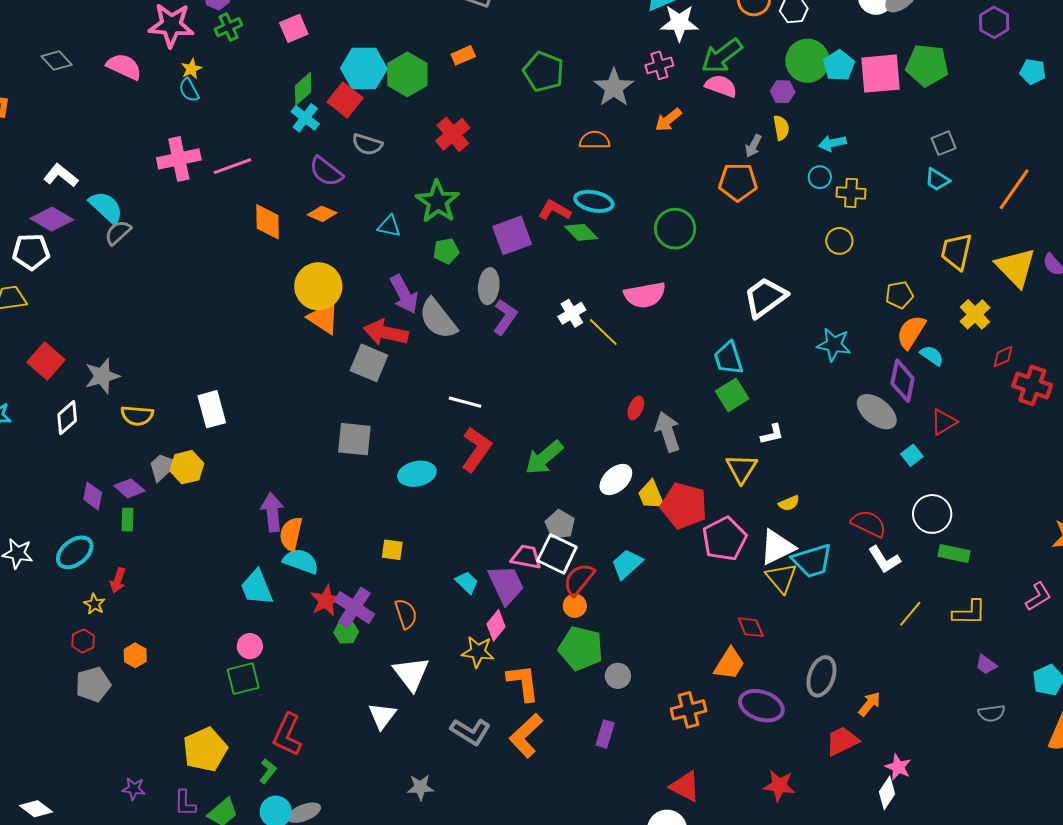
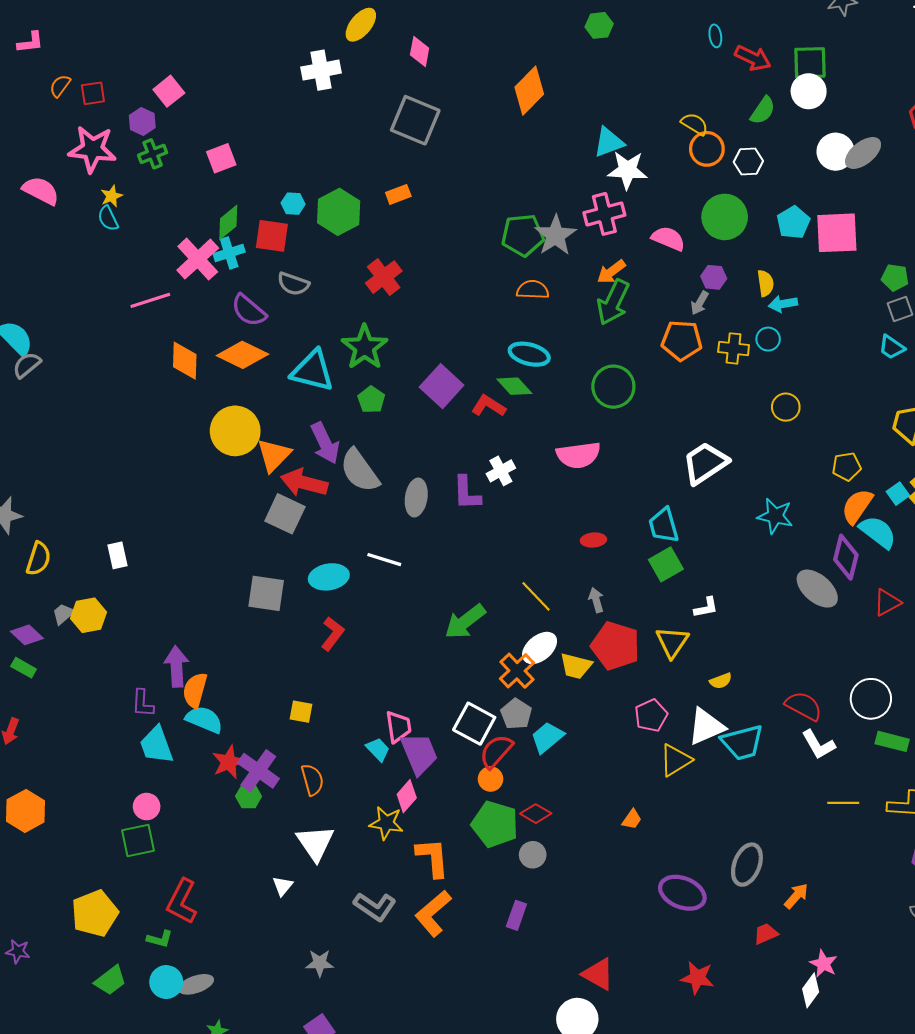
green arrow: (722, 56) -> (613, 302), moved, turned -30
green circle: (807, 61) -> (725, 217), moved
pink cross: (659, 65) -> (604, 214), size x1.4
green pentagon: (927, 65) -> (895, 278), moved, size x0.6
cyan hexagon: (364, 68) -> (293, 204), size x0.5
green pentagon: (544, 72) -> (523, 235), moved, turned -30
purple hexagon: (783, 92) -> (714, 277), moved
red square: (345, 100) -> (272, 236), turned -32
cyan cross: (305, 118) -> (229, 253), turned 32
yellow semicircle: (781, 128) -> (765, 283), moved
pink cross: (179, 159) -> (198, 259), moved, turned -33
yellow cross: (851, 193) -> (734, 348), moved
red L-shape: (554, 210) -> (489, 406), moved
orange diamond: (322, 214) -> (243, 355), size x1.6
cyan triangle: (389, 226) -> (313, 371), size x1.8
purple square: (512, 235) -> (442, 386), turned -30
green pentagon: (446, 251) -> (371, 400), turned -30
gray ellipse: (489, 286) -> (416, 498), moved
purple L-shape: (505, 317) -> (467, 493), moved, turned 141
orange triangle: (324, 318) -> (274, 455), moved, turned 39
yellow line: (603, 332) -> (536, 596), moved
cyan semicircle: (932, 356) -> (878, 532), size x1.5
red ellipse: (636, 408) -> (593, 540), moved, turned 60
white rectangle: (212, 409) -> (117, 555), size x0.7
yellow semicircle: (137, 416) -> (38, 559), turned -80
gray arrow: (668, 432) -> (596, 600), size x0.6
red L-shape: (476, 449) -> (333, 634), moved, size x0.7
cyan square: (912, 455) -> (898, 494), moved
gray trapezoid: (163, 467) -> (63, 614), size x0.7
cyan ellipse: (417, 474) -> (329, 577), moved
yellow trapezoid: (651, 495) -> (576, 666), turned -56
red pentagon: (684, 506) -> (615, 646), moved
green rectangle: (127, 520) -> (24, 668), turned -65
gray pentagon: (560, 525) -> (516, 714), moved
pink pentagon: (724, 539) -> (651, 715), size x0.7
pink trapezoid: (526, 557) -> (398, 727), moved, turned 68
yellow triangle: (781, 578) -> (675, 760), moved, turned 36
yellow line: (910, 614) -> (843, 803), turned 48
red diamond: (751, 627) -> (536, 814), moved, turned -40
orange hexagon: (135, 655) -> (25, 811), size x1.6
orange trapezoid: (729, 664) -> (632, 819), moved, size x0.6
orange cross: (689, 710) -> (517, 671), moved, turned -32
white triangle: (382, 716) -> (283, 886), size x0.7
red trapezoid: (842, 741) -> (766, 934), size x0.7
green L-shape: (268, 771) -> (160, 939), turned 65
purple L-shape: (185, 803) -> (143, 703), moved

